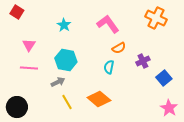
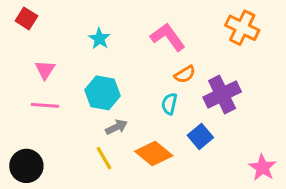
purple cross: (143, 61) -> (222, 94), size x1.6
blue square: (164, 78) -> (200, 136), moved
gray arrow: (58, 82) -> (116, 127), moved

